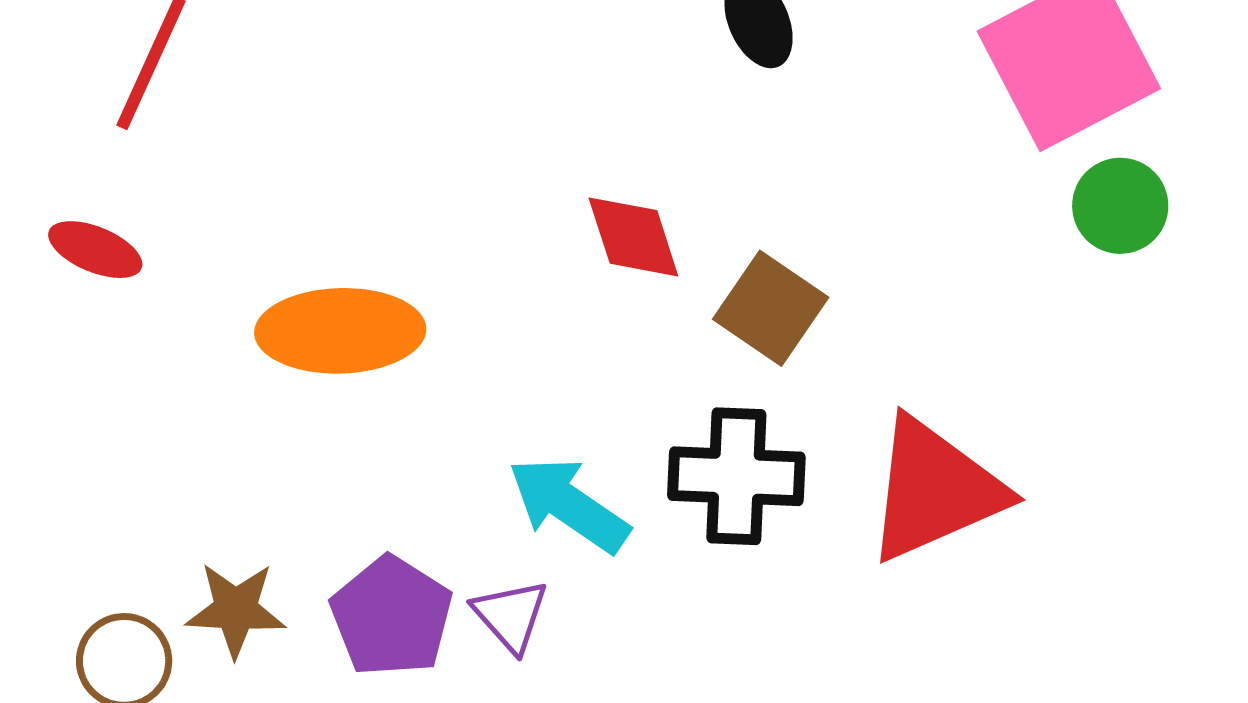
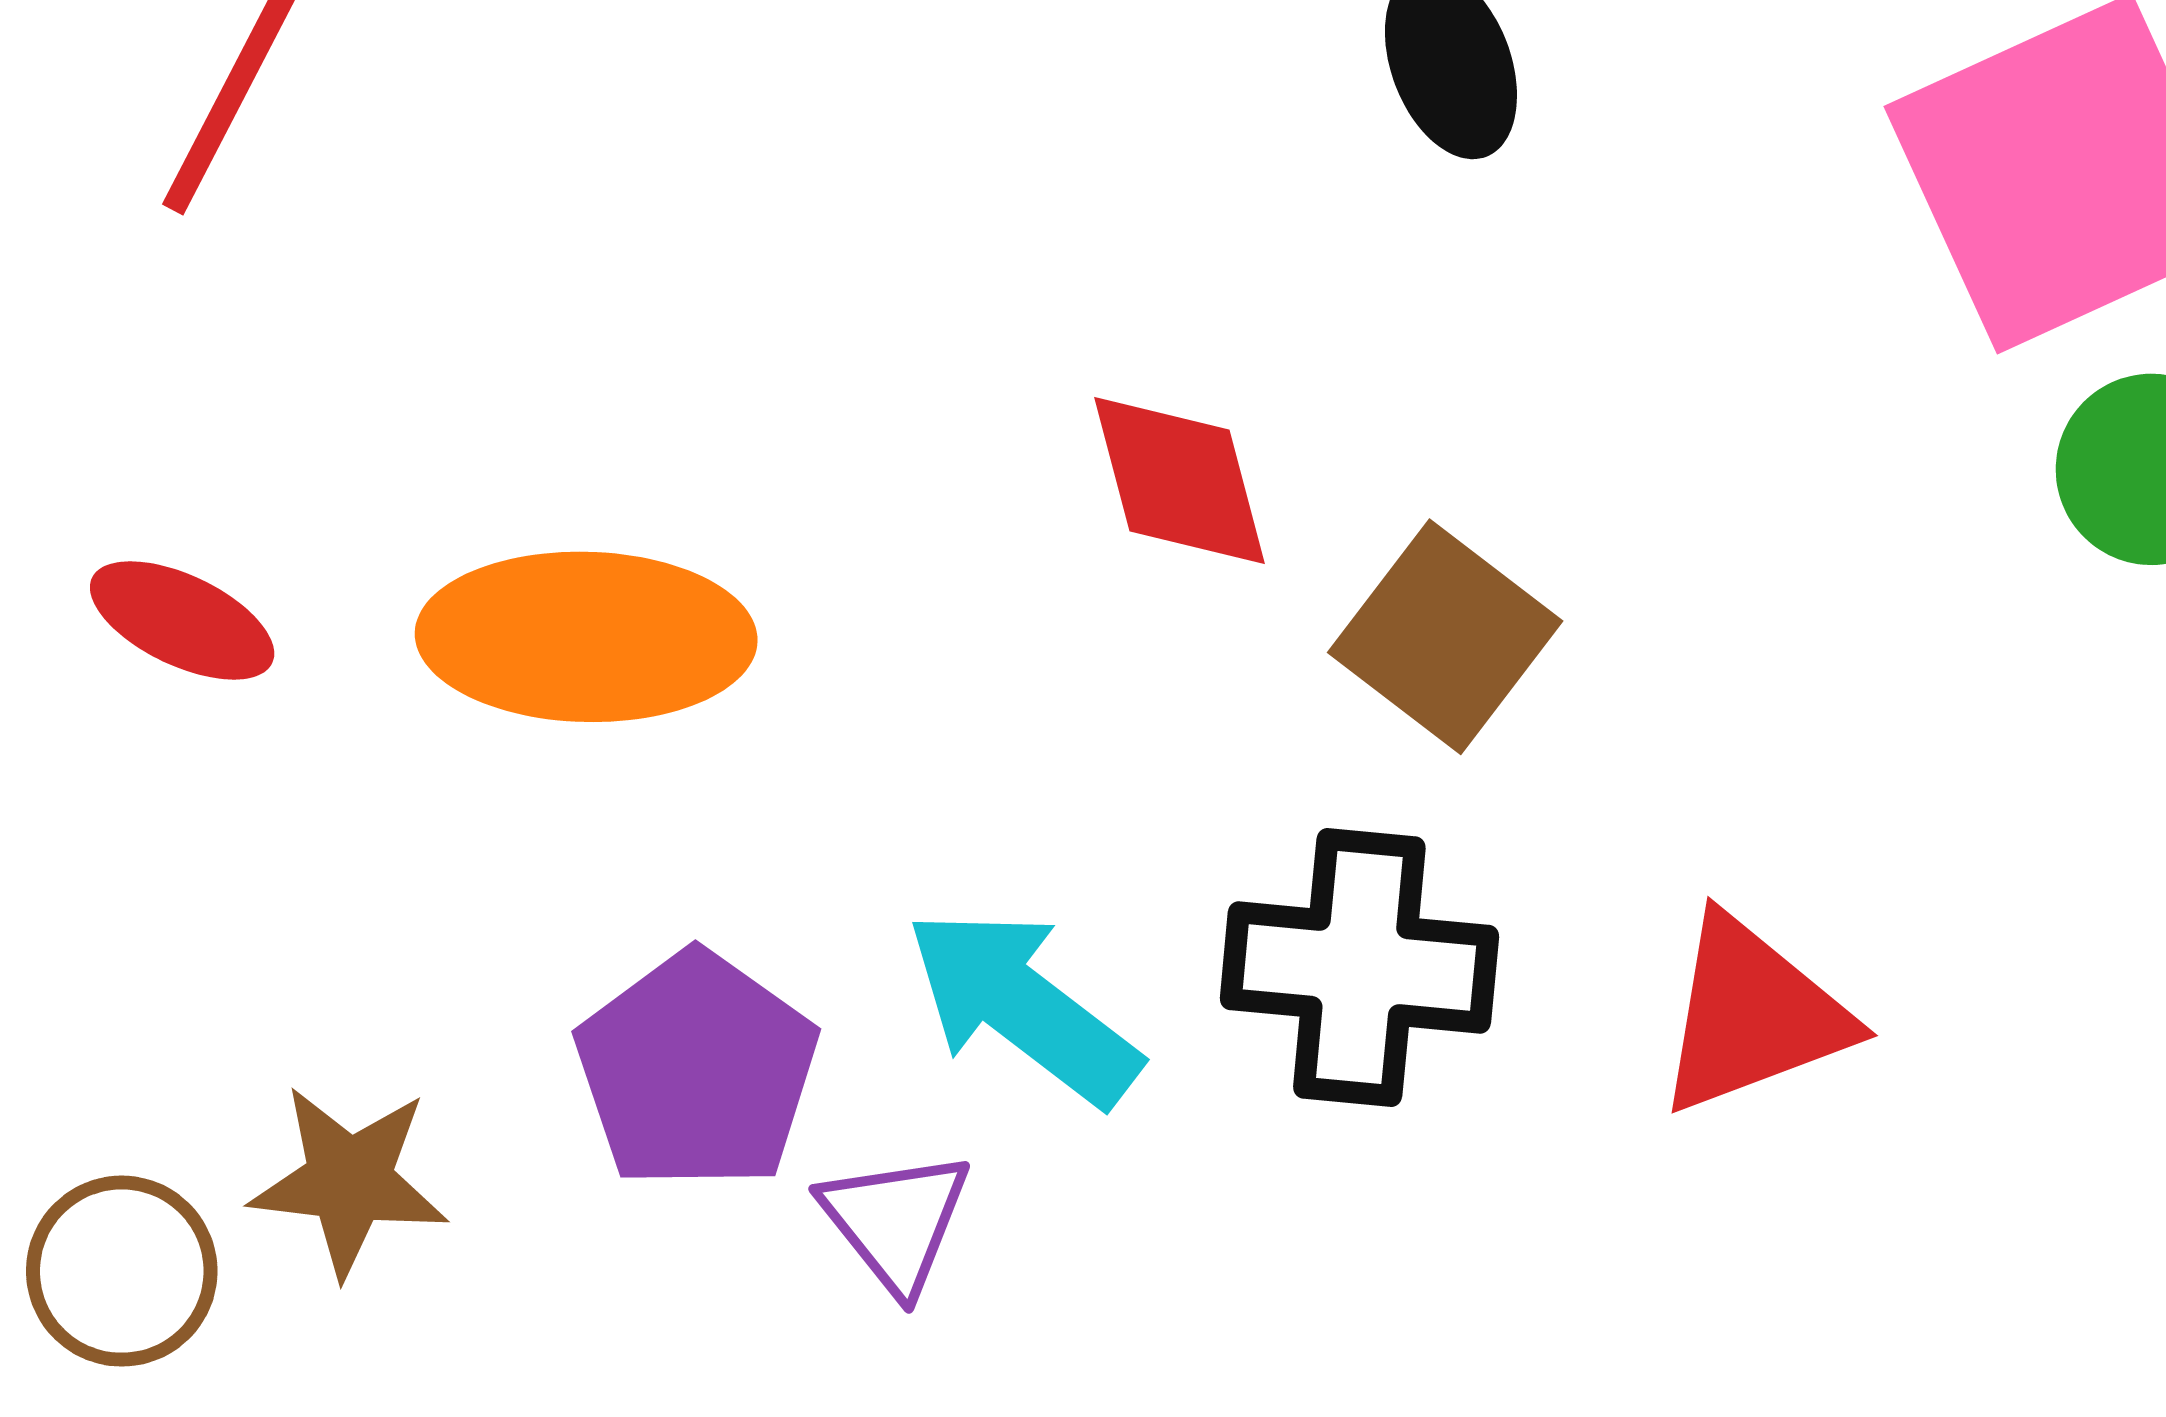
red ellipse: (95, 250) -> (182, 620), moved
red triangle: (935, 490) -> (1753, 1015), size x0.7
purple pentagon: (391, 616) -> (697, 1071), moved

